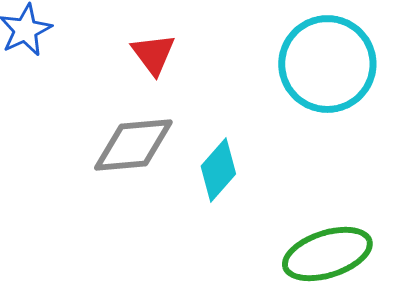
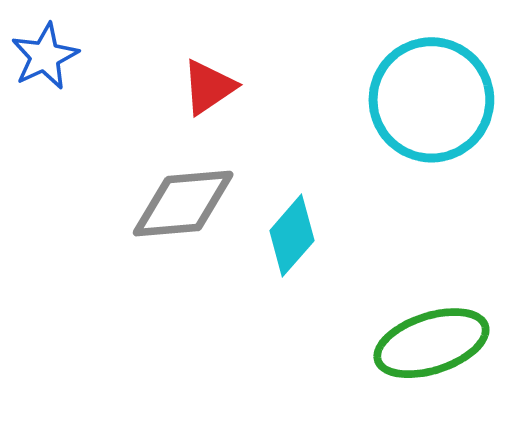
red triangle: (153, 54) -> (209, 87), turned 33

